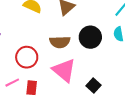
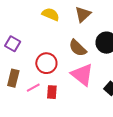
brown semicircle: (60, 42) -> (78, 48), turned 48

